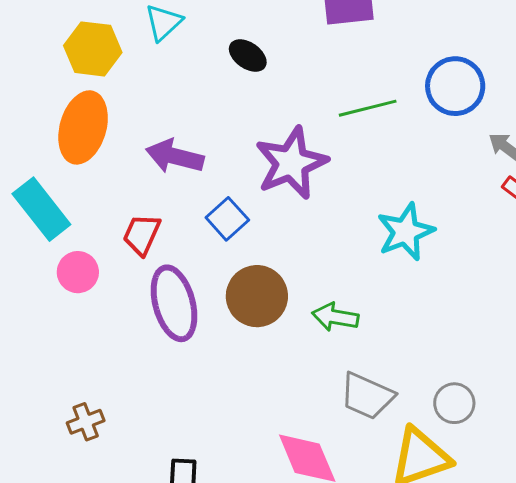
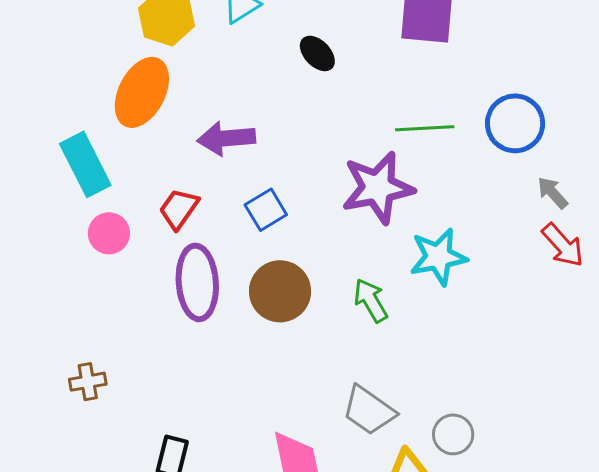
purple arrow: (175, 156) -> (226, 138), turned -30
purple star: (291, 163) -> (378, 188), moved
green arrow: (335, 317) -> (371, 300), moved, turned 39

